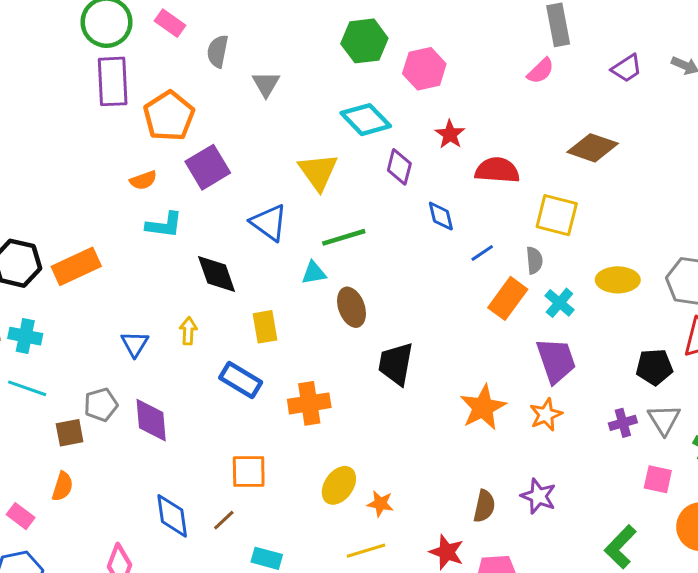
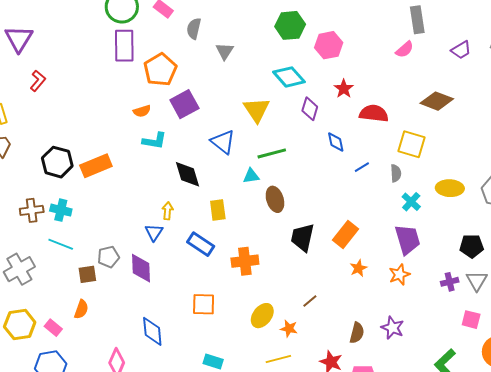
orange rectangle: (508, 298) -> (345, 234), moved
blue triangle: (135, 344) -> (154, 232), moved
orange star: (483, 407) -> (358, 268), size x0.6
brown line: (224, 520) -> (310, 301), moved

